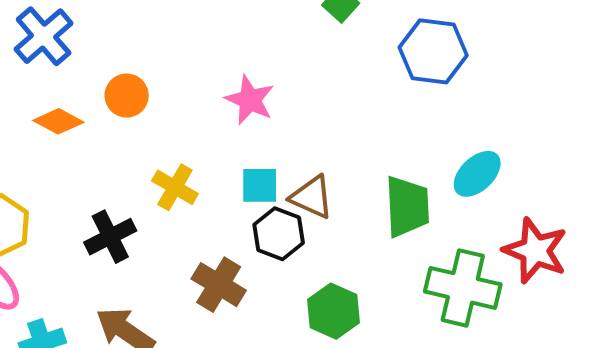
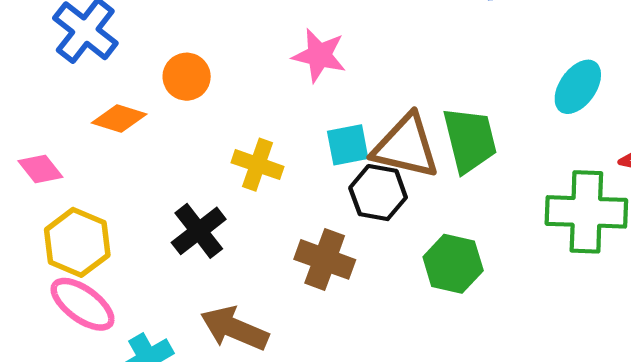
brown triangle: (312, 197) -> (406, 146), size x1.4
green trapezoid: (407, 206) -> (470, 140), moved

